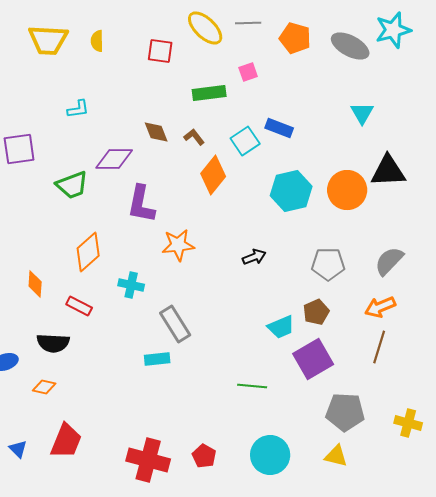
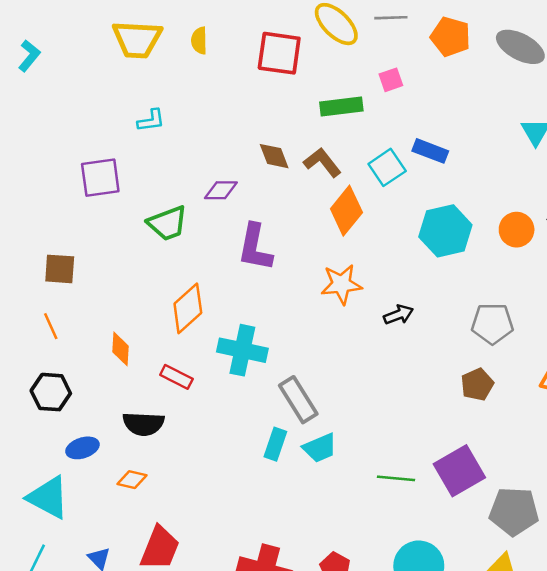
red square: (160, 51) -> (279, 53), size x1.4
cyan L-shape: (78, 109) -> (151, 120), moved
brown L-shape: (194, 137) -> (322, 162), size x1.4
purple diamond: (114, 159) -> (221, 190), size x0.7
orange circle: (347, 190) -> (517, 230), size x0.7
orange star: (178, 245) -> (341, 284), moved
cyan cross: (131, 285) -> (242, 350), size x1.5
cyan trapezoid: (281, 327) -> (320, 448), moved
cyan rectangle: (157, 359) -> (275, 444), turned -65
purple square: (313, 359) -> (459, 471), moved

